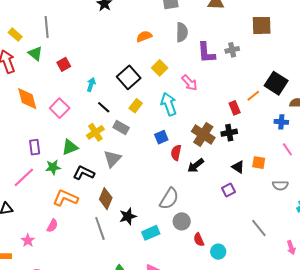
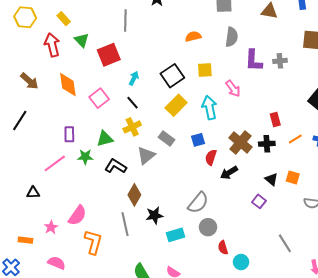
gray line: (47, 27) -> (125, 20), moved
red square: (64, 64) -> (109, 55), size x1.6
yellow square: (160, 68) -> (205, 70), turned 35
orange line: (253, 96) -> (295, 139), moved
yellow rectangle: (136, 106) -> (176, 105), size x1.5
black line: (104, 107) -> (133, 103), moved
gray rectangle: (121, 127) -> (167, 138), moved
purple square: (229, 190) -> (259, 201), turned -32
orange L-shape: (65, 198) -> (93, 242), moved, turned 75
pink semicircle: (52, 226) -> (77, 215), size x1.5

